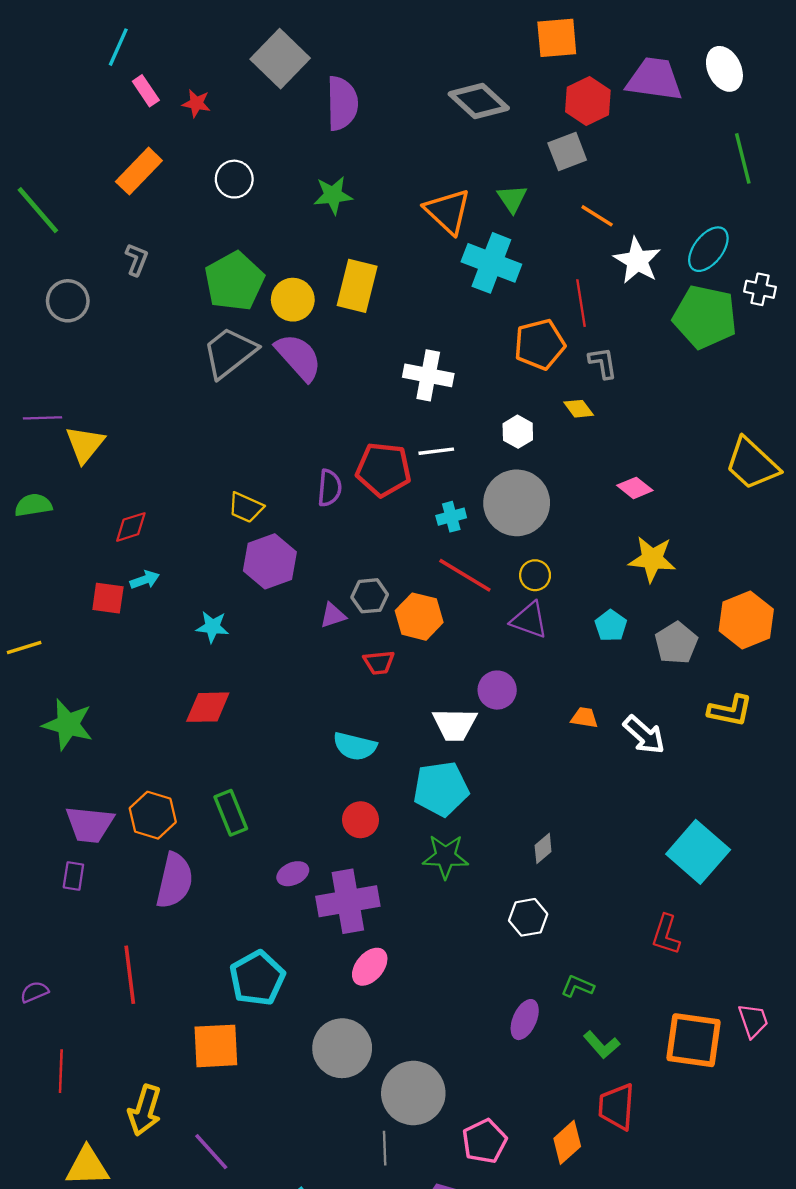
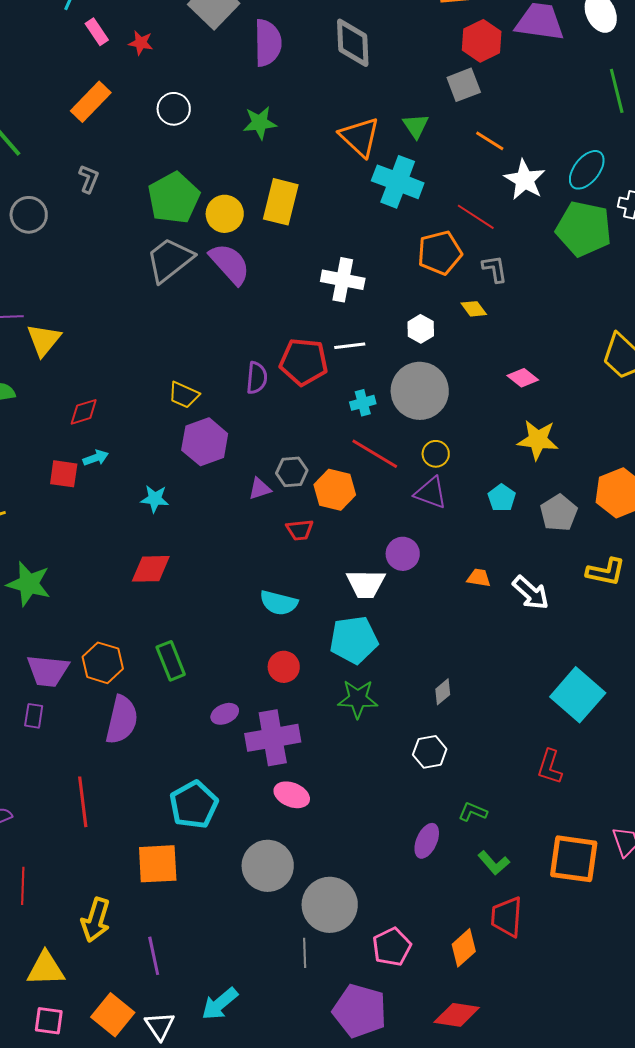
gray diamond: (479, 101) -> (353, 43), moved, turned 45
red line: (581, 303) -> (476, 217), turned -48
pink ellipse: (370, 967) -> (292, 795), turned 72
purple line: (211, 1152) -> (154, 956), turned 30

